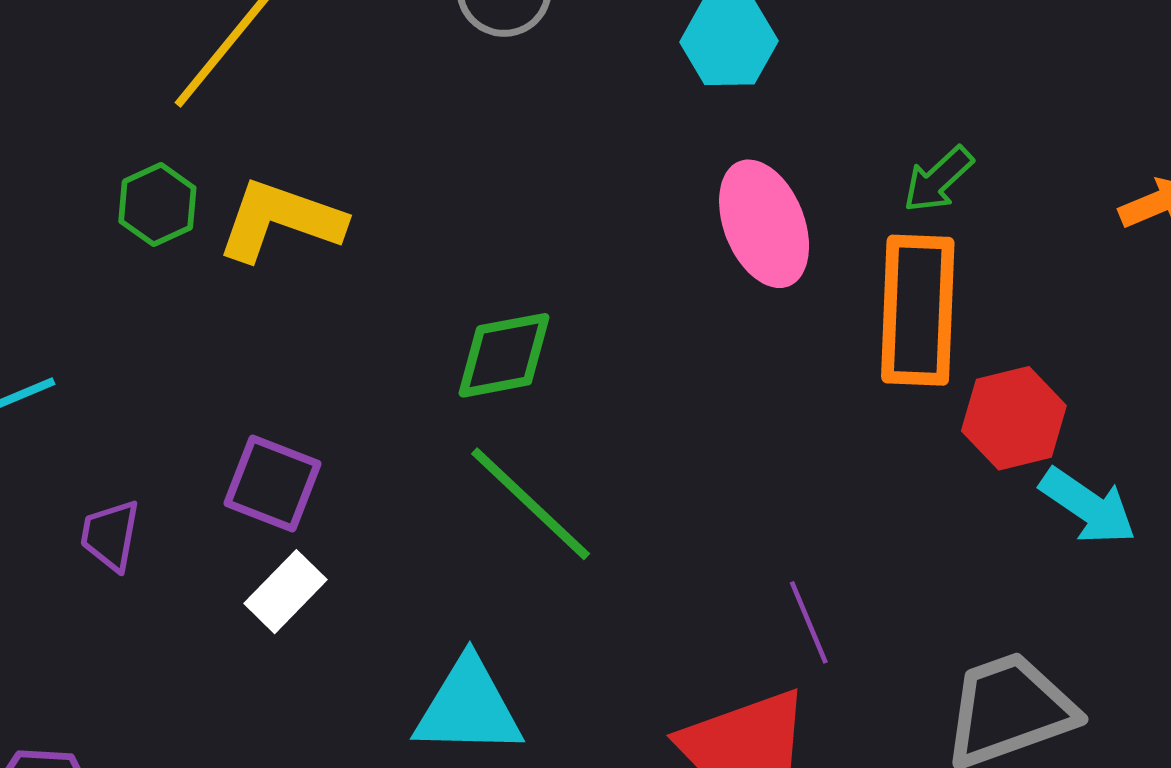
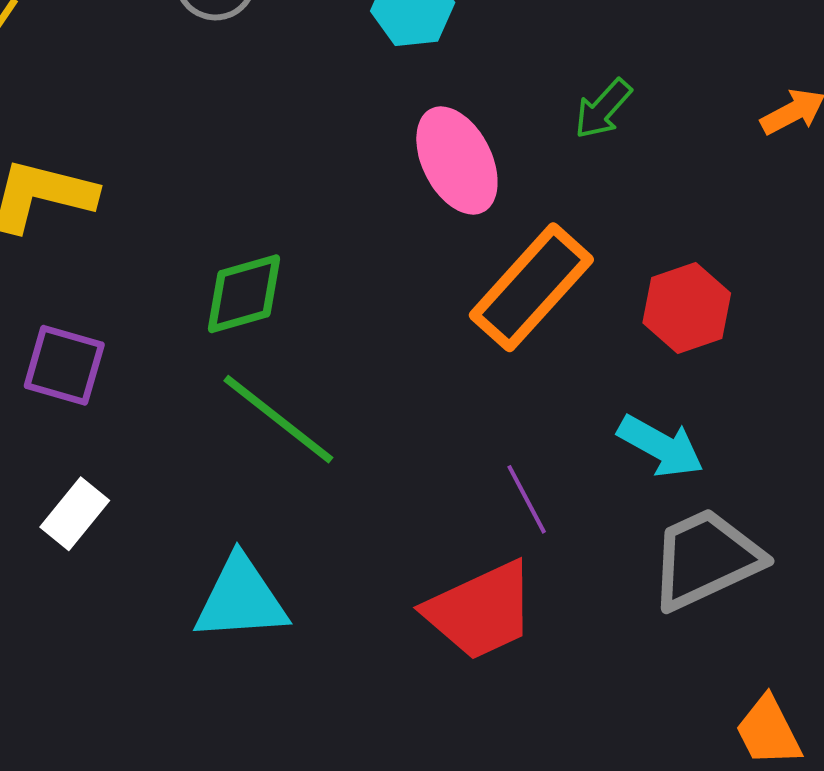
orange rectangle: (918, 310) -> (531, 287), moved, turned 45
purple square: (272, 484) -> (64, 365), moved
cyan arrow: (1088, 506) -> (661, 446), moved

